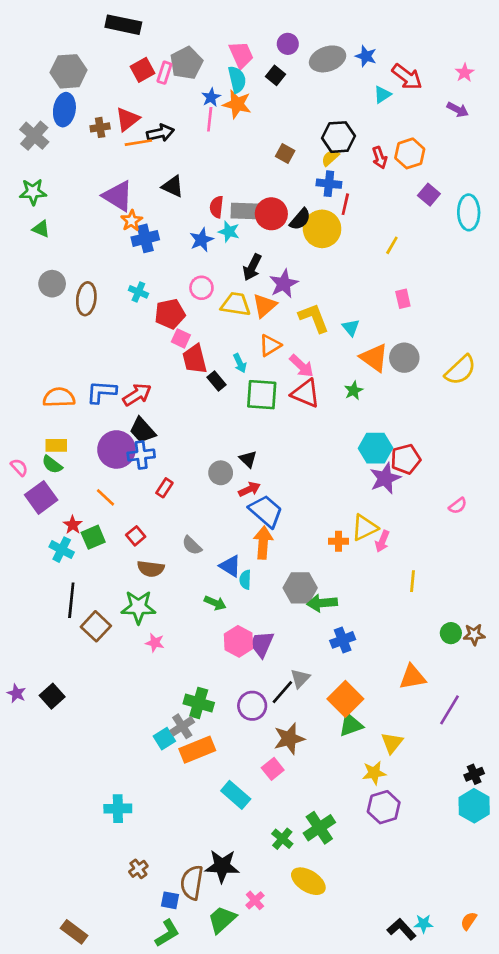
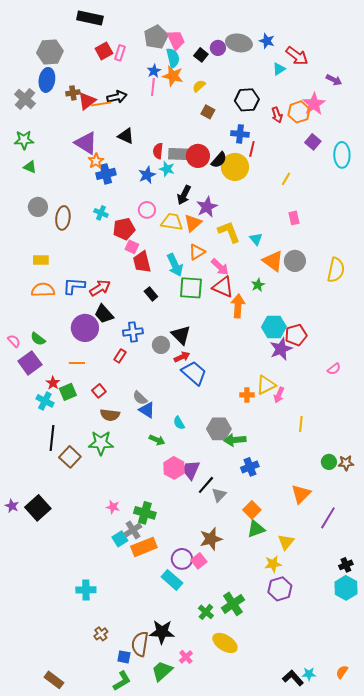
purple circle: (288, 44) -> (218, 48), moved
gray ellipse: (328, 59) -> (239, 43), turned 30
gray pentagon: (186, 63) -> (156, 37), moved
pink star: (465, 73) -> (314, 104), moved, size x1.6
red triangle: (127, 119) -> (87, 101), moved
yellow semicircle: (330, 158) -> (199, 86), moved
cyan arrow: (240, 363) -> (175, 265), size x1.6
yellow semicircle: (460, 370) -> (336, 270), turned -35
black rectangle: (217, 381) -> (151, 294), moved
yellow rectangle: (56, 445) -> (41, 260), moved
blue cross: (141, 455) -> (133, 332), moved
black triangle: (248, 459) -> (181, 335), size x1.5
orange line: (106, 497) -> (77, 363), turned -42
orange arrow: (263, 543) -> (238, 306), moved
blue triangle: (230, 566) -> (147, 410), moved
cyan semicircle: (245, 580) -> (179, 423), turned -32
pink star: (155, 643) -> (113, 507), moved
orange triangle: (412, 677) -> (301, 494), turned -35
black line: (282, 692) -> (206, 485), moved
black square: (52, 696) -> (38, 508), size x1.4
orange square: (345, 699) -> (252, 510), size x0.7
purple circle: (252, 706) -> (182, 559), moved

